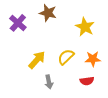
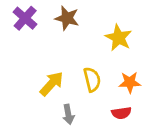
purple cross: (18, 23) -> (25, 18), moved
yellow semicircle: (66, 57) -> (92, 80), turned 120

